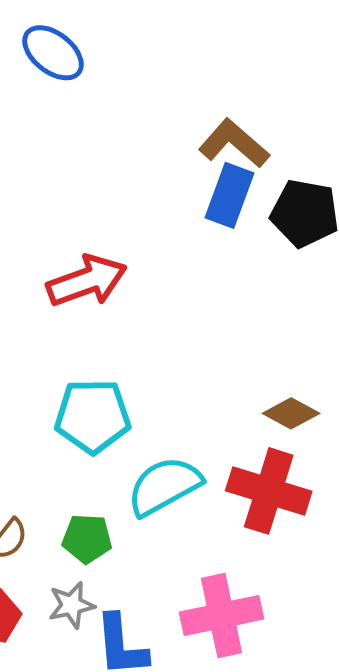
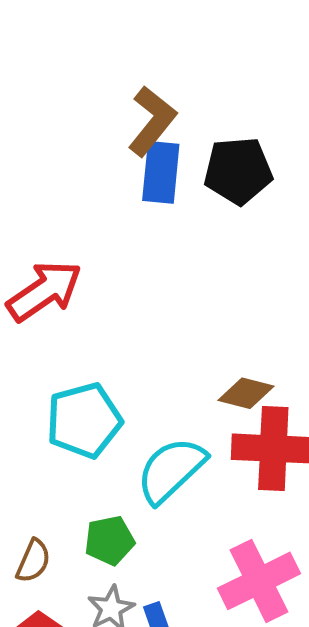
brown L-shape: (234, 143) -> (152, 121), turned 102
brown diamond: (291, 413) -> (246, 393), moved

